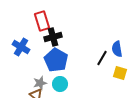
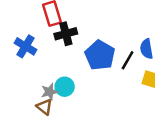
blue pentagon: (56, 60) -> (100, 55), moved
cyan circle: (60, 84) -> (65, 87), moved

